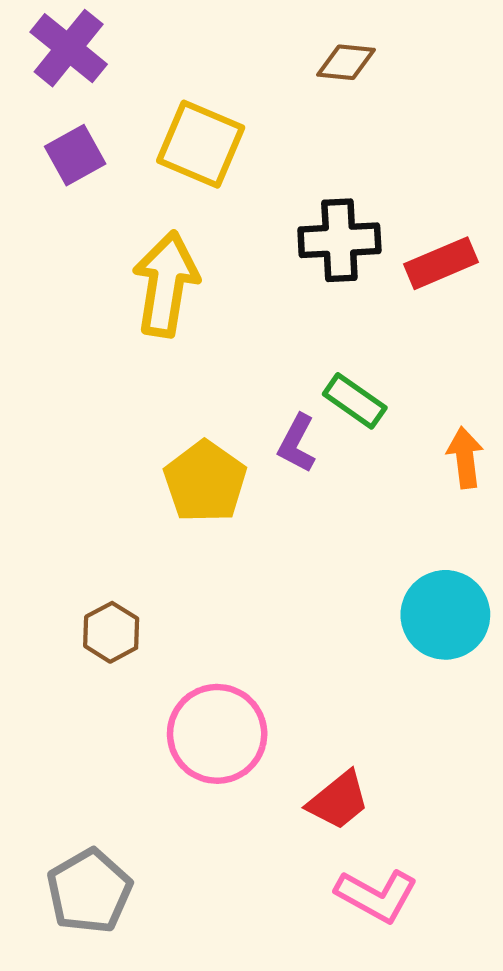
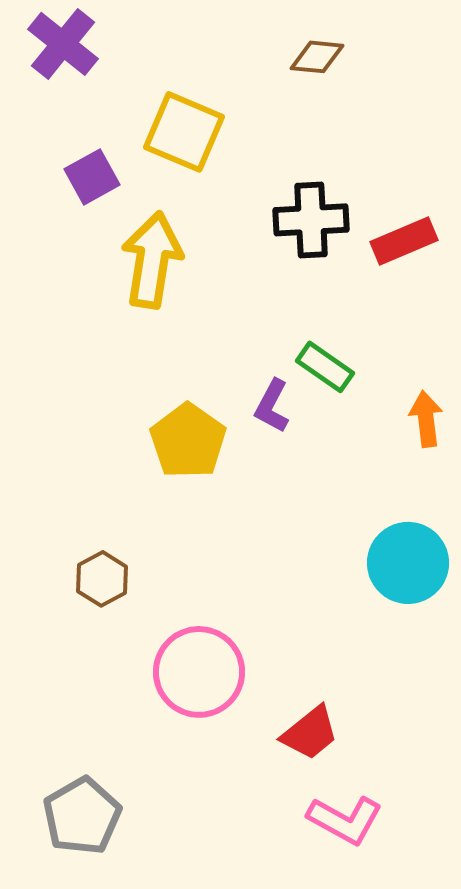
purple square: (75, 155) -> (92, 177), moved

